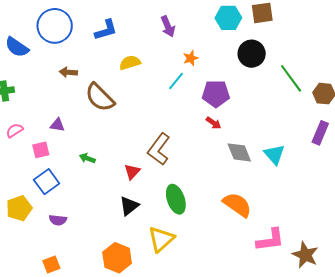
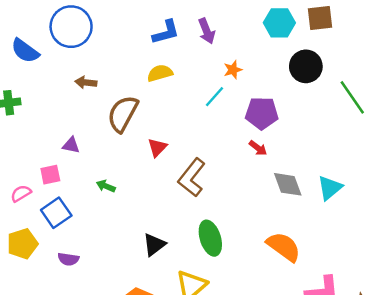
blue L-shape: (106, 30) -> (166, 32), moved
brown semicircle: (100, 97) -> (123, 114), turned 72
pink semicircle: (15, 130) -> (21, 193), moved
cyan triangle: (274, 154) -> (330, 188), turned 30
red triangle: (132, 172) -> (157, 147), moved

